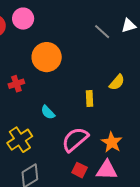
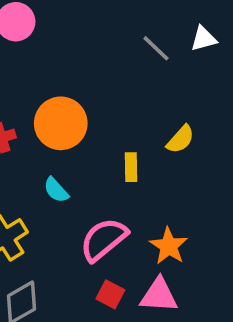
orange circle: (47, 57) -> (61, 123), moved

